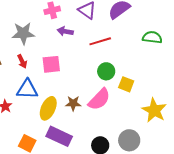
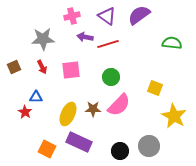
red line: (100, 41) -> (108, 44), moved
green circle: (106, 71) -> (111, 77), moved
yellow square: (126, 84) -> (155, 88), moved
blue triangle: (27, 89) -> (36, 97), moved, size x0.6

